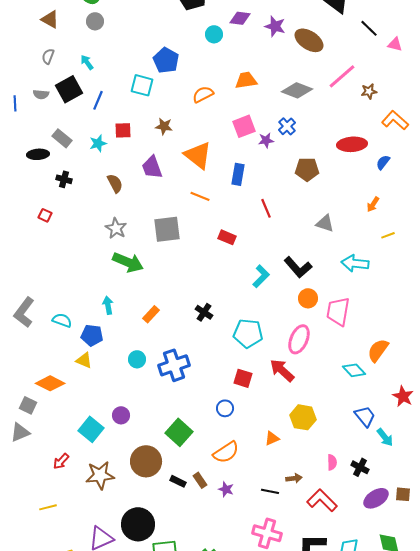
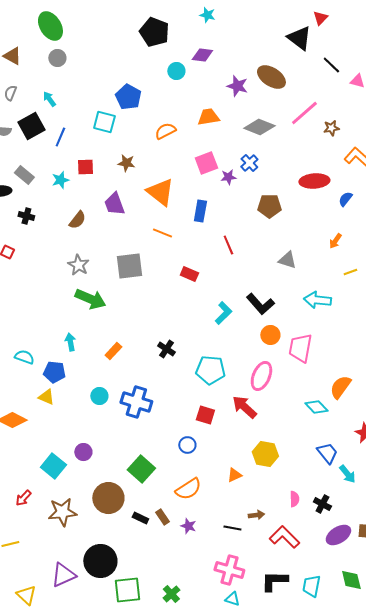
purple star: (275, 26) -> (237, 86), moved
brown semicircle: (115, 183) -> (77, 220), turned 66
blue cross: (174, 365) -> (136, 402), turned 36

